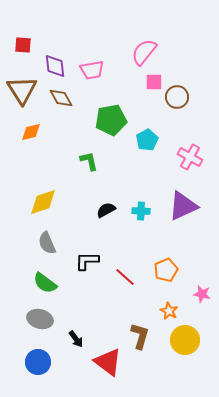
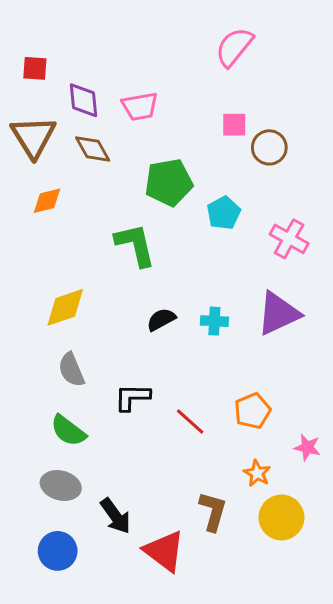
pink semicircle: (144, 52) -> (234, 47), moved
green L-shape: (89, 161) -> (135, 245), size x1.5
black arrow: (76, 339) -> (115, 516), size x1.4

